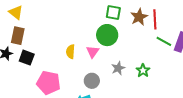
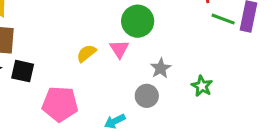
yellow semicircle: (70, 52) -> (86, 53), turned 56
green star: (143, 71) -> (202, 86), moved
gray circle: (92, 81) -> (147, 96), moved

